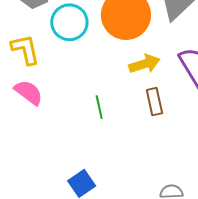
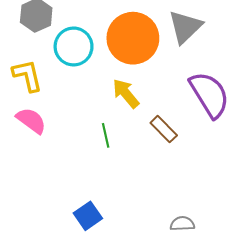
yellow arrow: (144, 64) -> (126, 93), moved, turned -112
brown rectangle: (154, 102) -> (164, 129), turned -32

